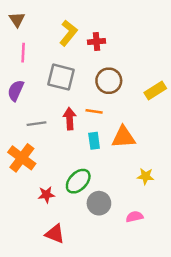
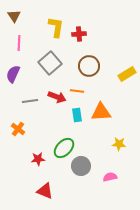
yellow L-shape: (68, 33) -> (56, 27), turned -30
gray square: (61, 77) -> (50, 63), turned 35
red arrow: (70, 119) -> (57, 97), turned 114
orange cross: (22, 158) -> (18, 129), size x0.6

